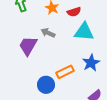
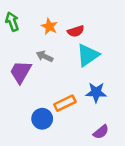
cyan triangle: (84, 32) -> (88, 55), turned -40
blue star: (91, 63) -> (96, 92), turned 30

